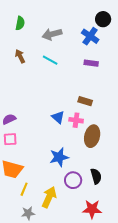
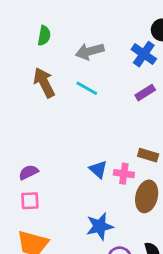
brown arrow: (20, 56) -> (44, 83), size x1.5
purple rectangle: (91, 63) -> (145, 93), turned -40
brown rectangle: (85, 101) -> (148, 155), moved

